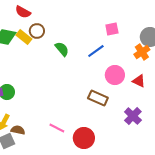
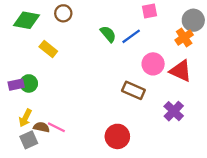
yellow rectangle: (24, 37) -> (48, 49), moved
green semicircle: (62, 49) -> (108, 34), moved
red triangle: (139, 81) -> (181, 71), size x1.5
pink line: (57, 128) -> (56, 127), moved

